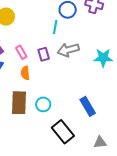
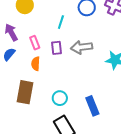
cyan line: (55, 27) -> (61, 22), moved
cyan circle: (43, 104) -> (60, 98), moved

